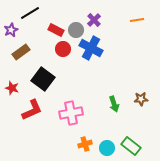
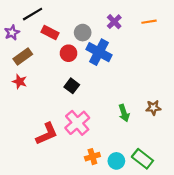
purple cross: (94, 20) -> (114, 22), moved
red rectangle: (56, 30) -> (50, 33), moved
black square: (43, 79) -> (72, 86), moved, size x0.6
red star: (12, 88) -> (20, 82), moved
red L-shape: (32, 110) -> (47, 134), moved
pink cross: (71, 113) -> (77, 123), turned -30

